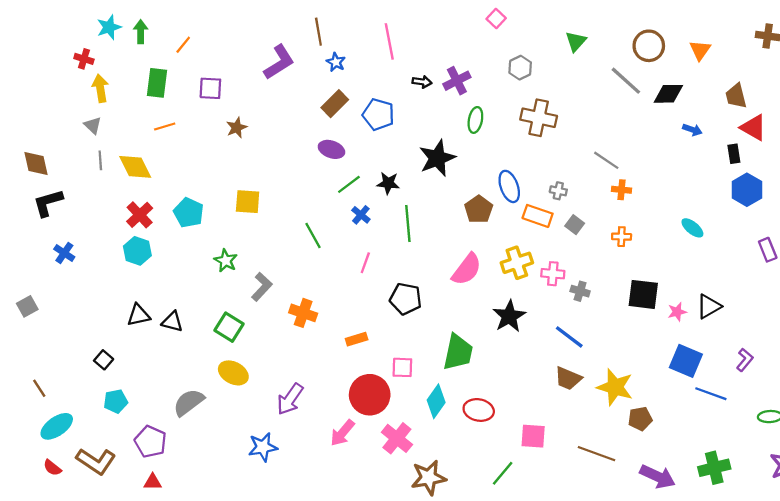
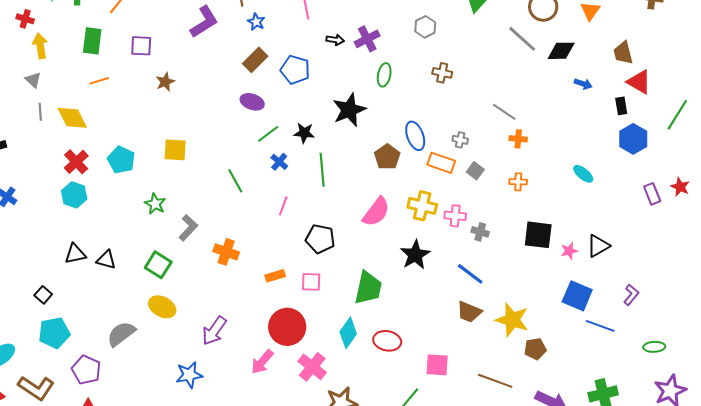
brown cross: (539, 118) -> (442, 73), size x0.6
yellow cross: (517, 263) -> (422, 206), turned 32
pink square: (402, 367) -> (311, 282), moved
cyan pentagon: (116, 401) -> (54, 333), size x1.4

